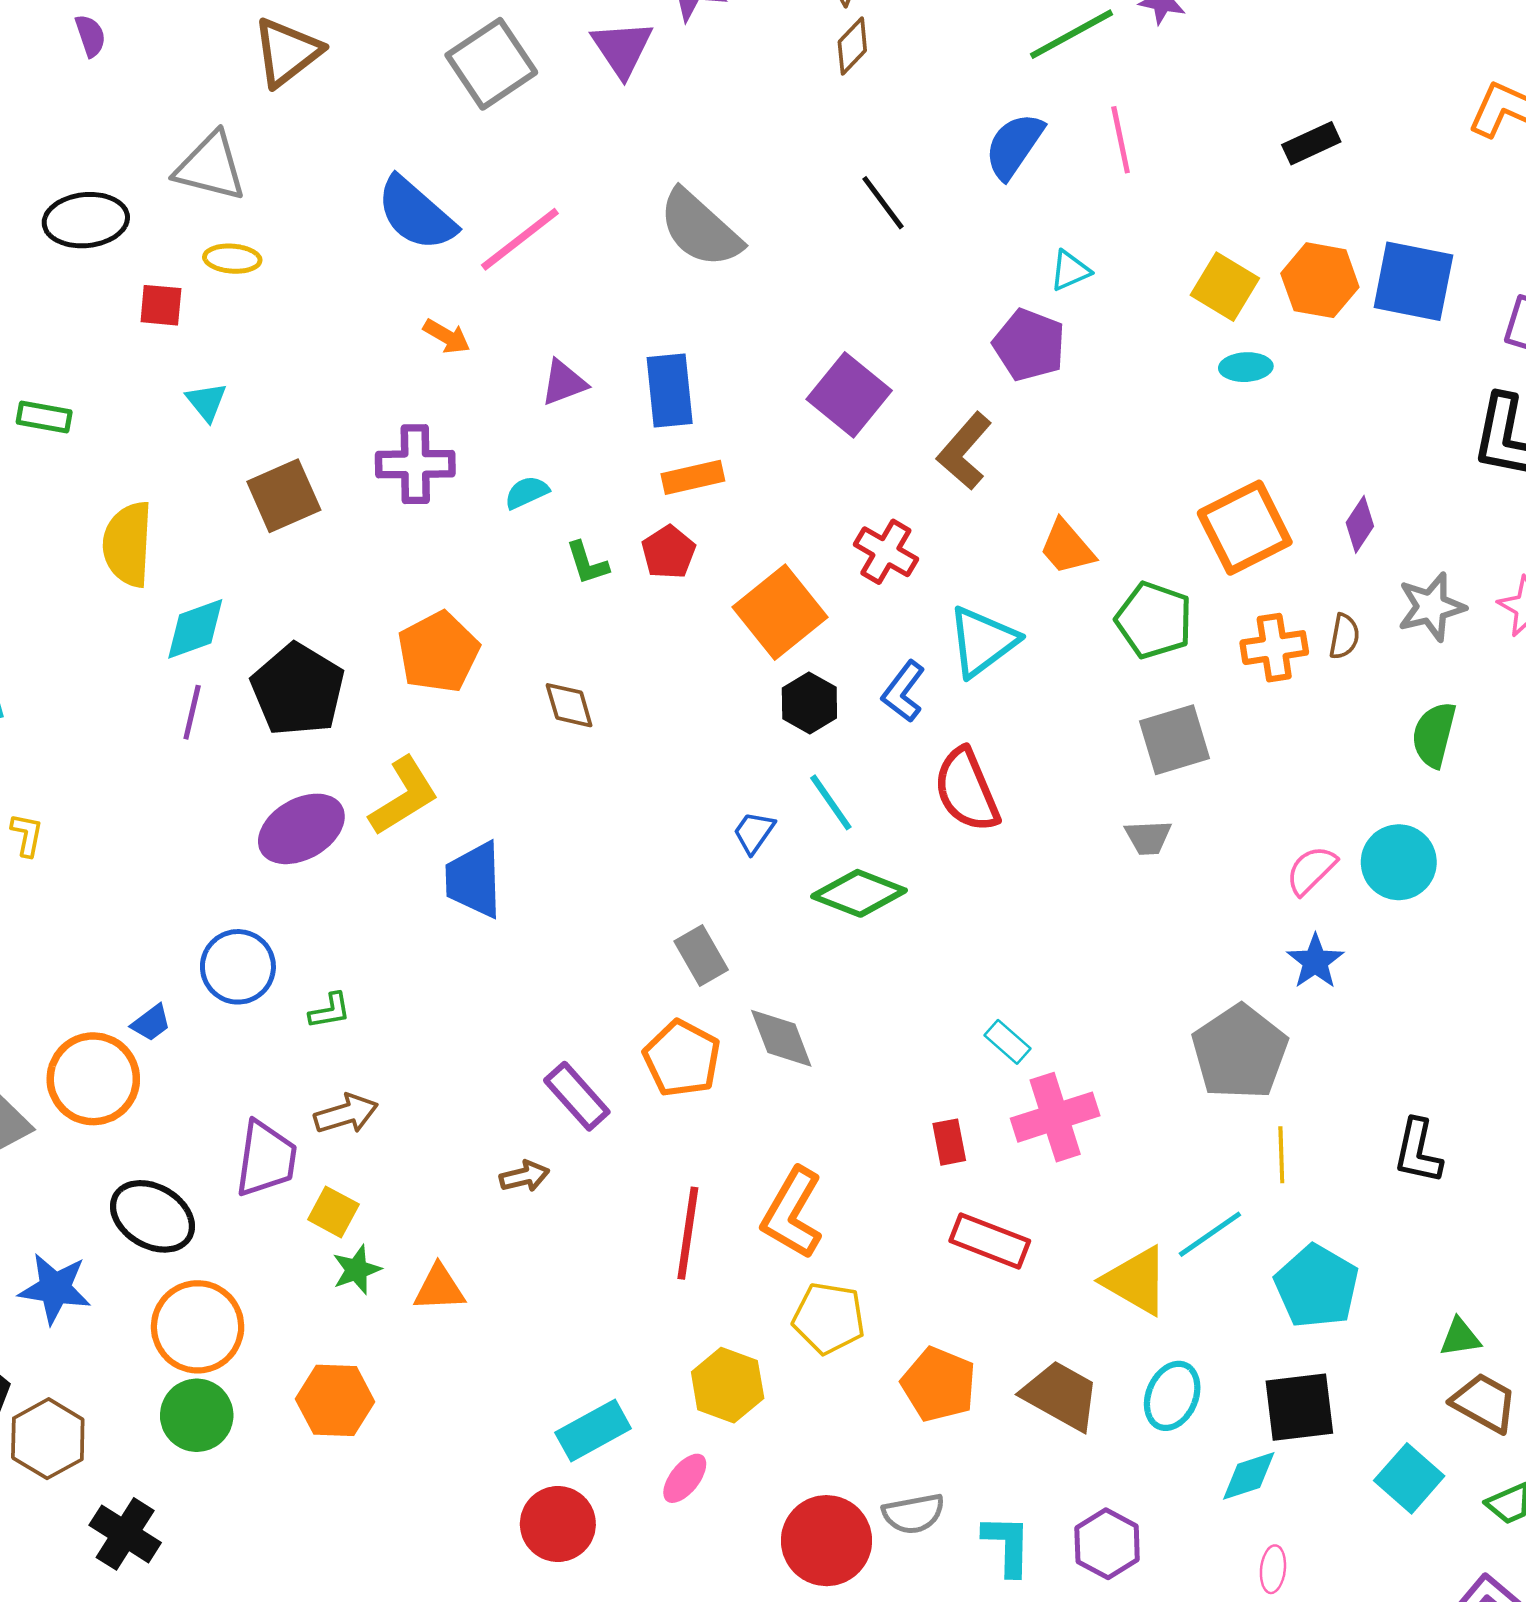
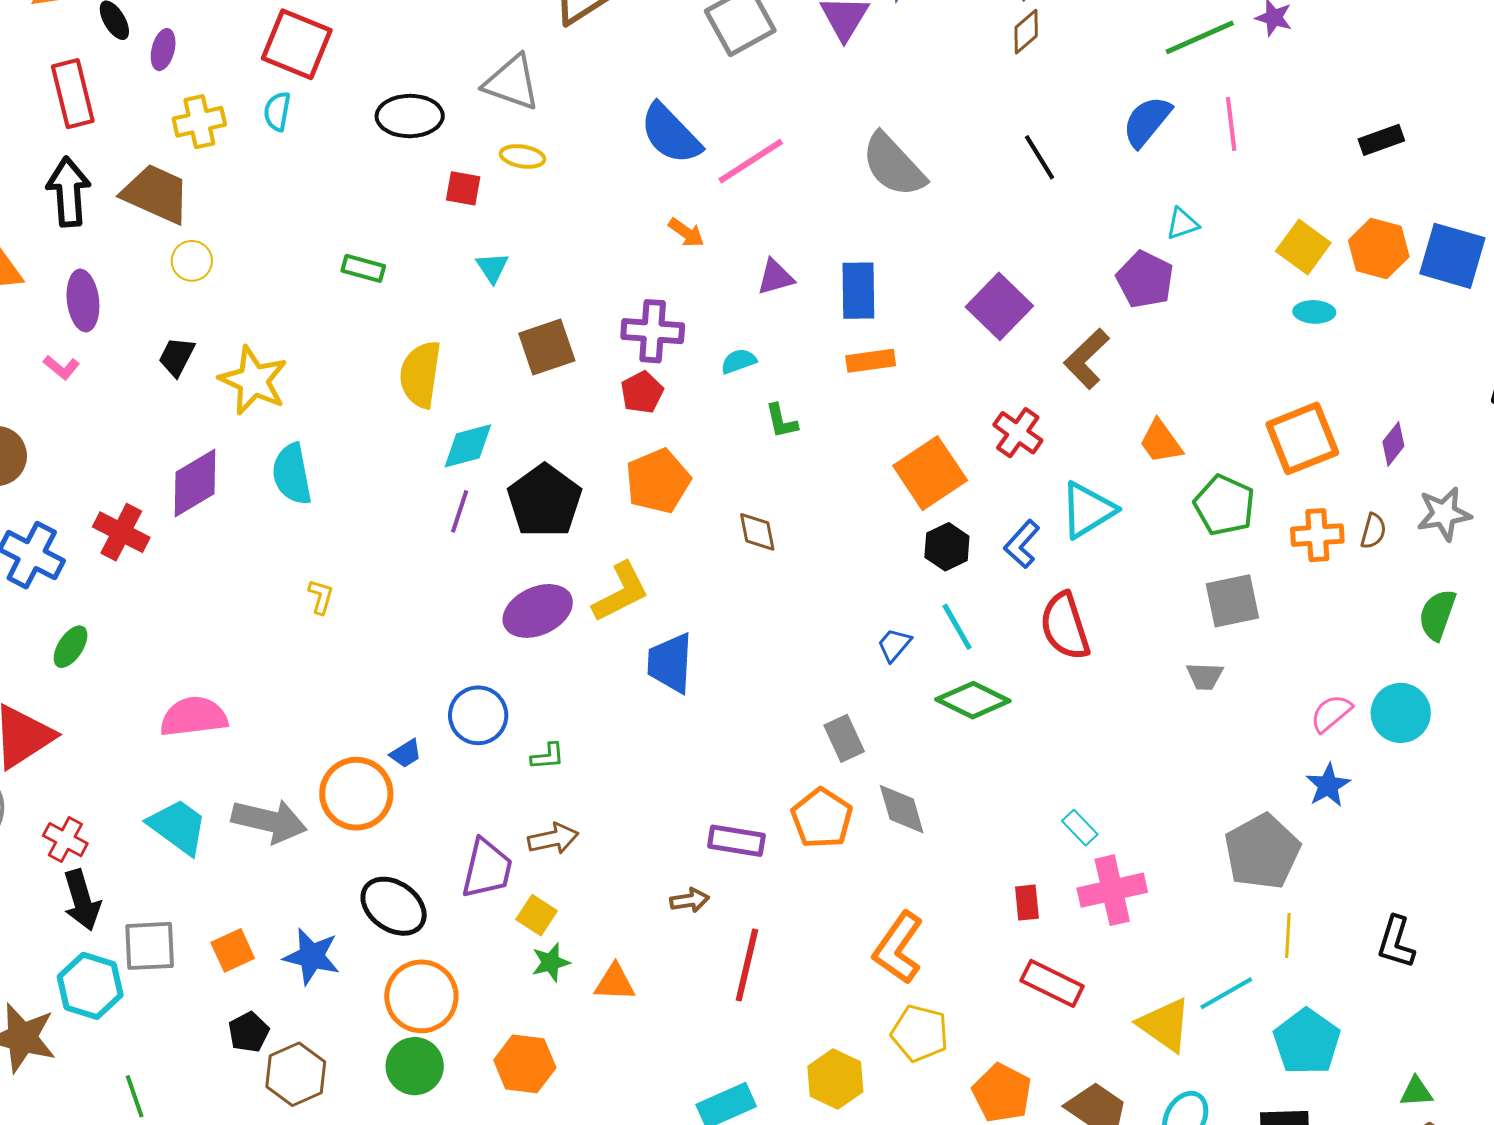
red pentagon: (669, 552) -> (642, 392), moved
purple rectangle: (577, 1096) -> (736, 841), turned -44
red line: (688, 1233) -> (747, 965), moved

